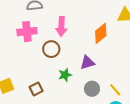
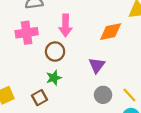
orange diamond: (101, 33) -> (111, 32), turned 30
purple triangle: (87, 63) -> (97, 65), turned -35
green star: (65, 75) -> (54, 78), moved

